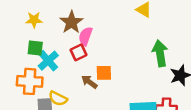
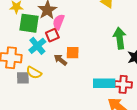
green square: (35, 48) -> (29, 23), moved, size x1.5
cyan cross: (48, 61) -> (37, 46), moved

